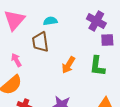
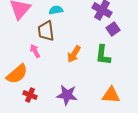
purple square: (107, 40) -> (113, 29), turned -32
pink arrow: (16, 60) -> (35, 51), moved

